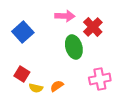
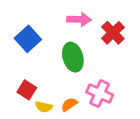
green ellipse: (74, 47) -> (73, 57), moved
pink cross: (100, 79) -> (100, 94), moved, turned 35

